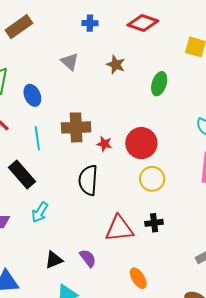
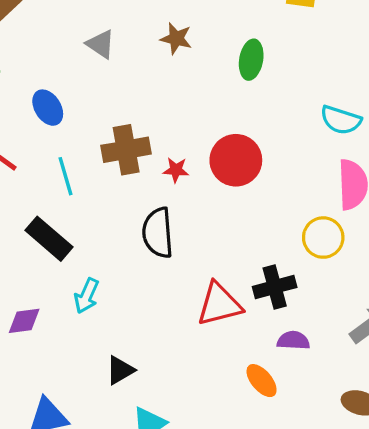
yellow circle: (152, 179) -> (323, 238), moved
black cross: (154, 223) -> (275, 287), size x1.4
purple semicircle: (88, 258) -> (293, 341), moved, turned -42

